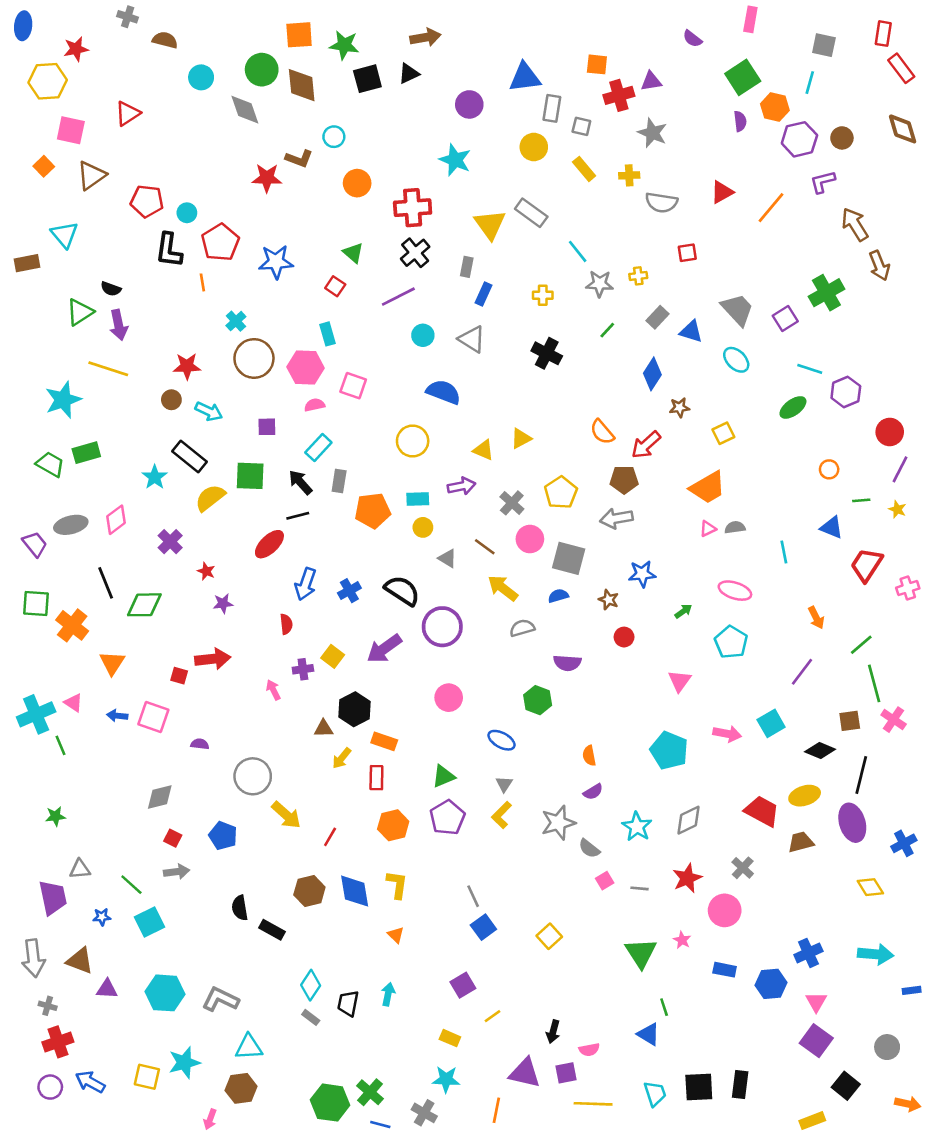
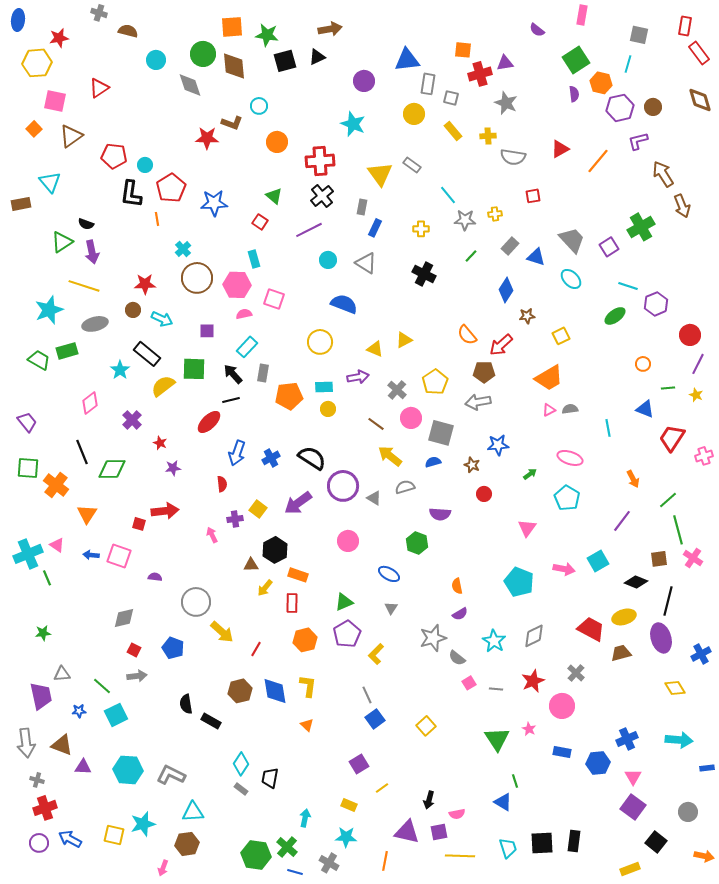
gray rectangle: (531, 213) -> (412, 165), size x0.7
gray ellipse: (71, 525) -> (95, 324), moved
gray triangle: (447, 558) -> (374, 498), moved
yellow L-shape: (502, 815) -> (376, 654), moved
cyan arrow: (388, 994) -> (305, 818), moved

